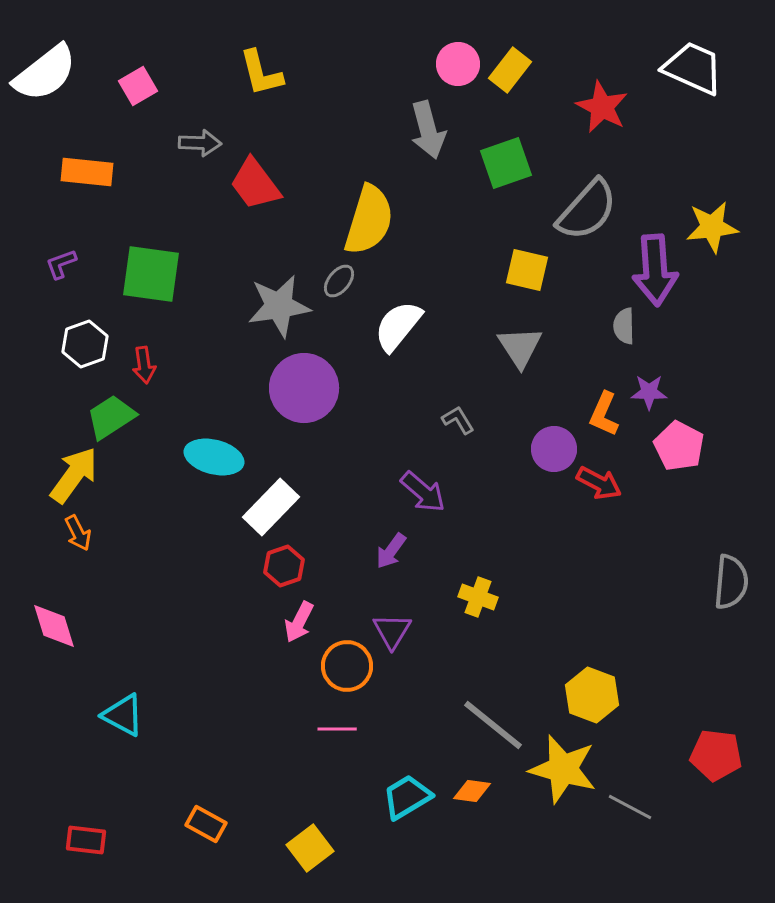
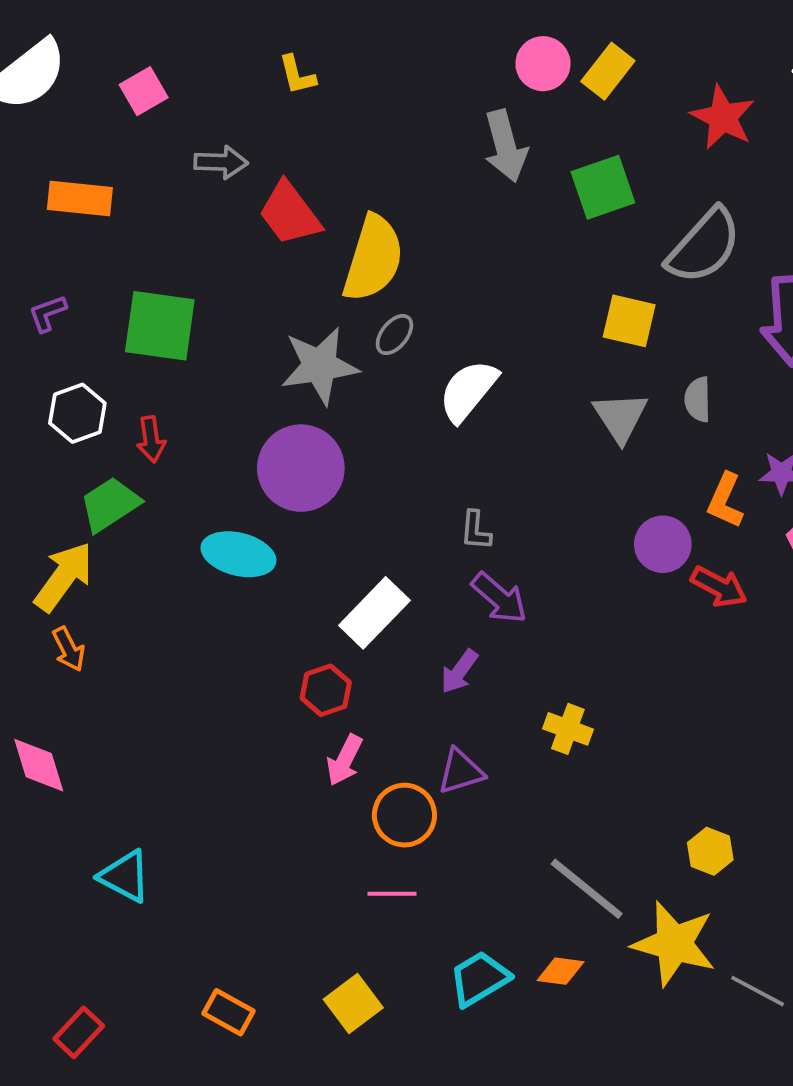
yellow L-shape: (261, 73) -> (297, 75), size x0.7
yellow semicircle: (369, 220) -> (373, 258), moved
gray semicircle: (624, 326) -> (698, 399), moved
purple circle: (304, 388) -> (301, 468), moved
gray L-shape: (458, 420) -> (476, 530), moved, turned -144
white rectangle: (271, 507) -> (374, 613), moved
purple triangle: (392, 631) -> (461, 771), turned 42
yellow hexagon: (592, 695) -> (710, 851), size x0.7
red rectangle: (86, 840) -> (79, 1032), turned -54
yellow square: (310, 848) -> (353, 1004), moved

